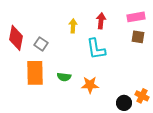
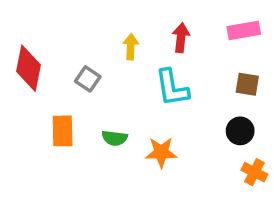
brown square: (138, 37) -> (247, 84), moved
gray square: (41, 44) -> (88, 79), moved
orange rectangle: (35, 73) -> (63, 131), size x0.7
black circle: (124, 103) -> (240, 131), moved

